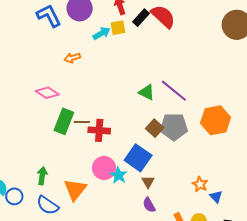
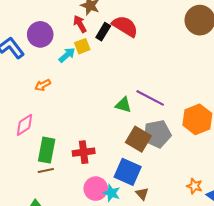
pink diamond: (47, 93) -> (25, 125), turned -55
brown line: (82, 122) -> (46, 171), moved
brown square: (155, 128) -> (138, 139), size x1.4

